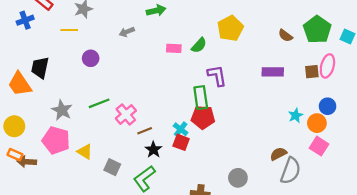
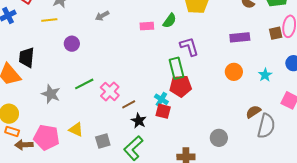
orange circle: (317, 123) -> (234, 72), moved
pink pentagon: (56, 140) -> (47, 137), moved
orange rectangle: (15, 155) -> (12, 131), moved
gray square: (112, 167) -> (103, 141), turned -35

